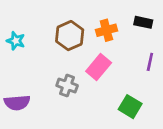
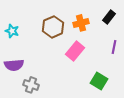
black rectangle: (143, 22) -> (109, 17), turned -64
gray cross: (67, 85) -> (31, 85), moved
purple semicircle: (17, 103) -> (14, 65), moved

